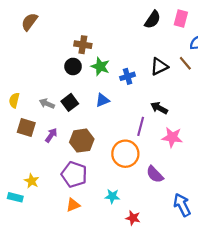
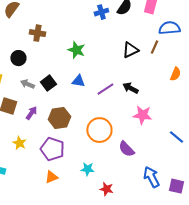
brown cross: (83, 45) -> (37, 33), moved
brown line: (185, 63) -> (154, 47), turned 64
black circle: (73, 66) -> (18, 58), moved
blue cross: (128, 76) -> (101, 12), moved
blue triangle: (102, 100) -> (78, 81), turned 32
purple line: (141, 126) -> (105, 89), moved, turned 42
yellow star: (32, 181) -> (19, 143), moved

